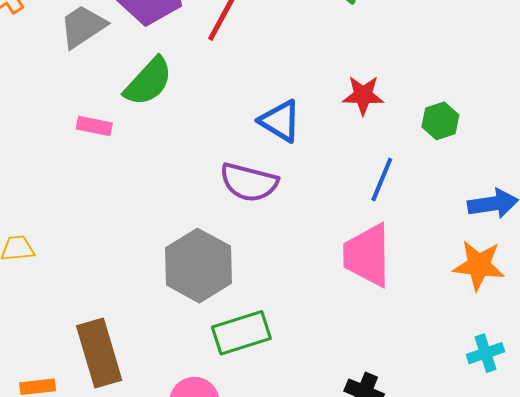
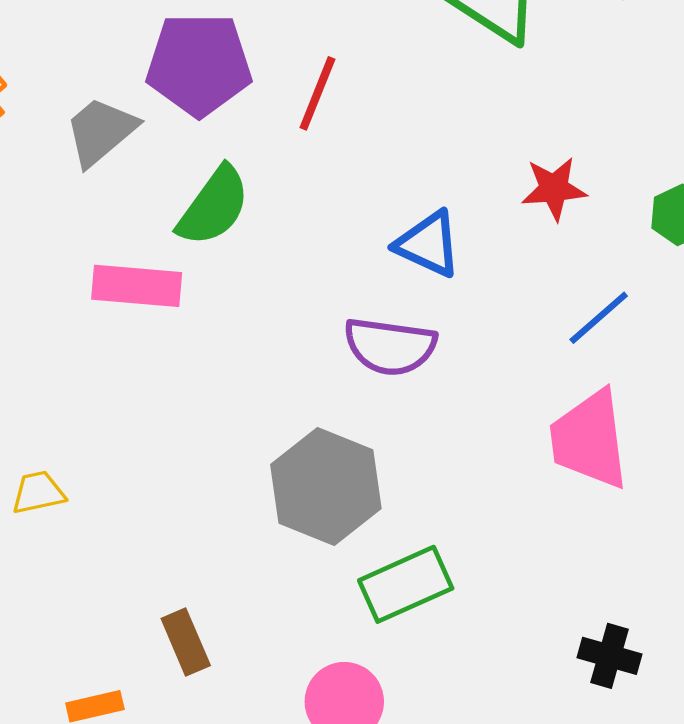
pink rectangle: (94, 126) -> (137, 286), size x1.6
blue line: (382, 179) -> (599, 318), turned 33
brown rectangle: (99, 353) -> (186, 642), size x0.6

